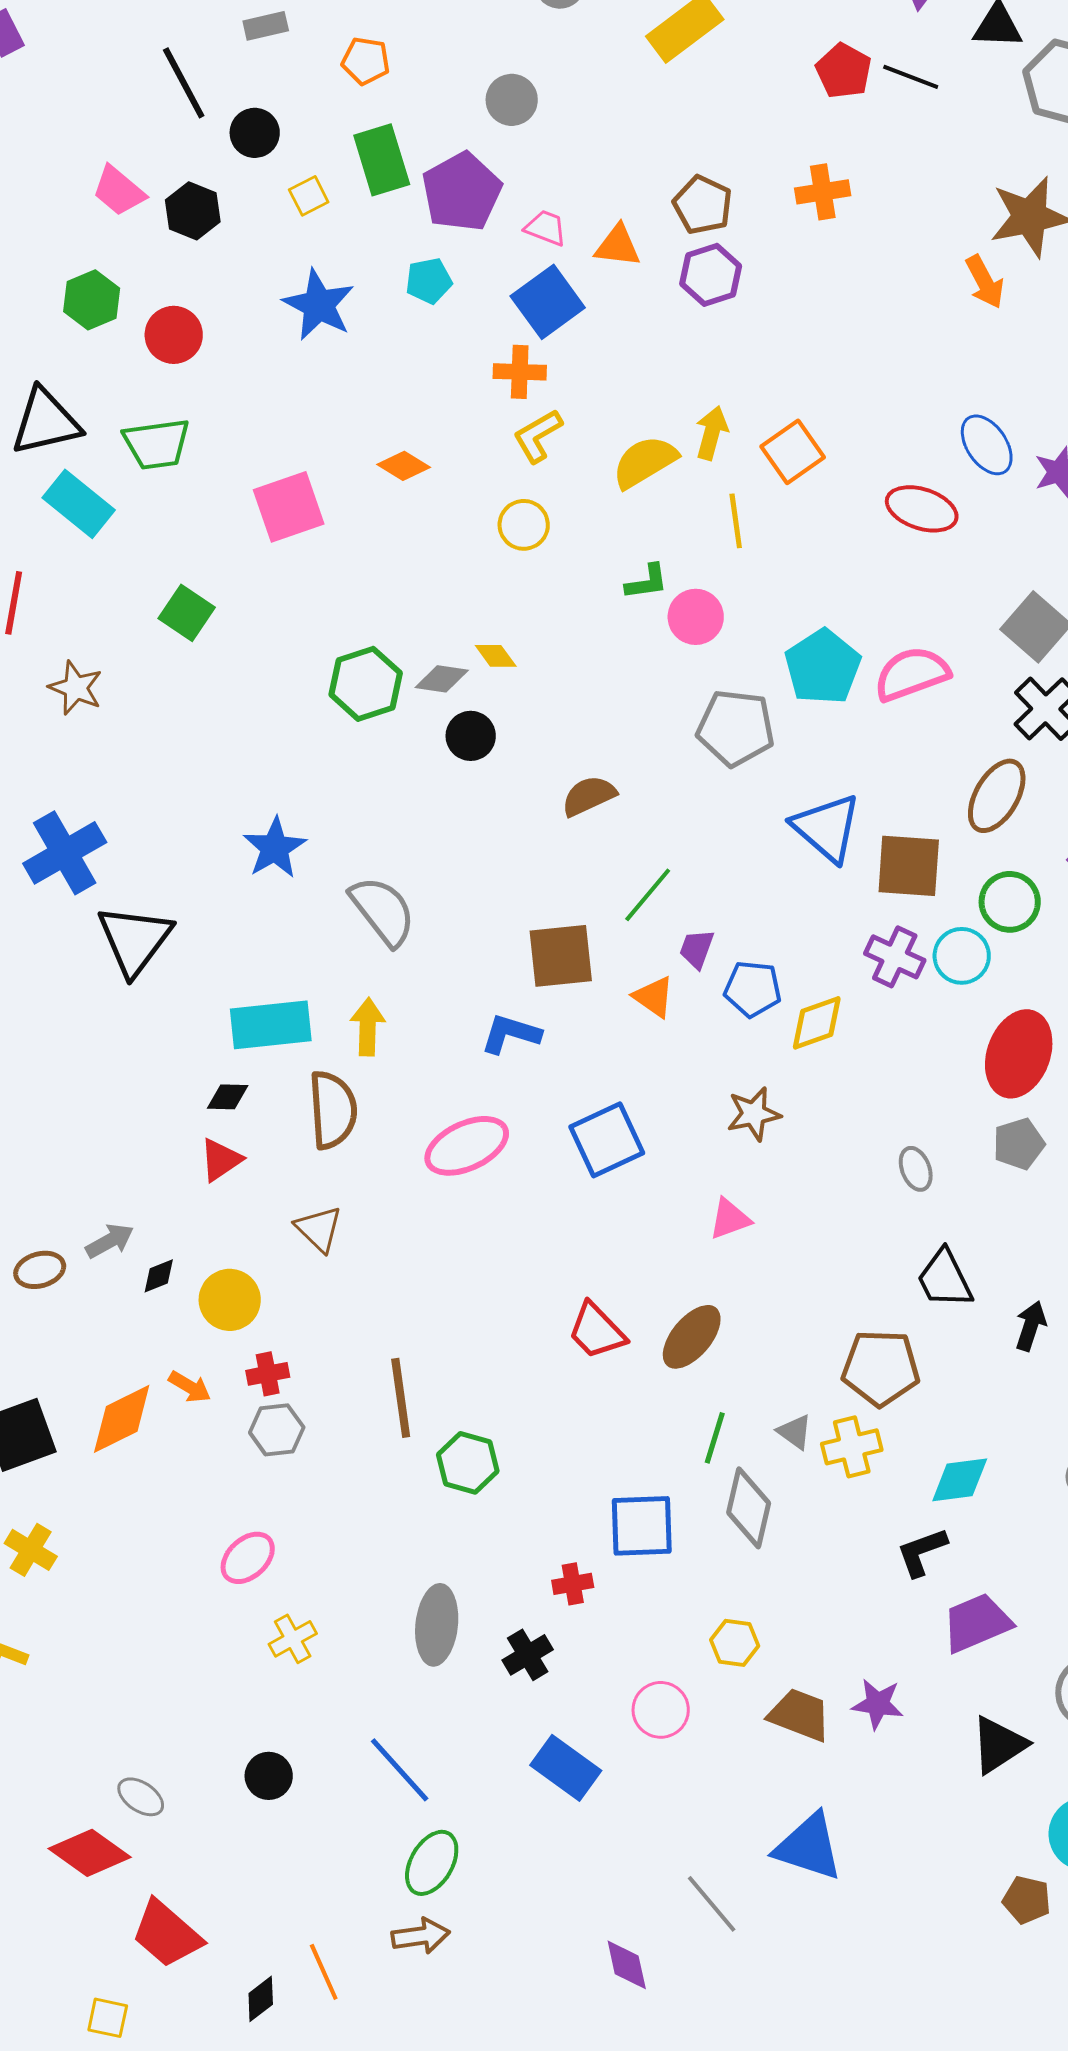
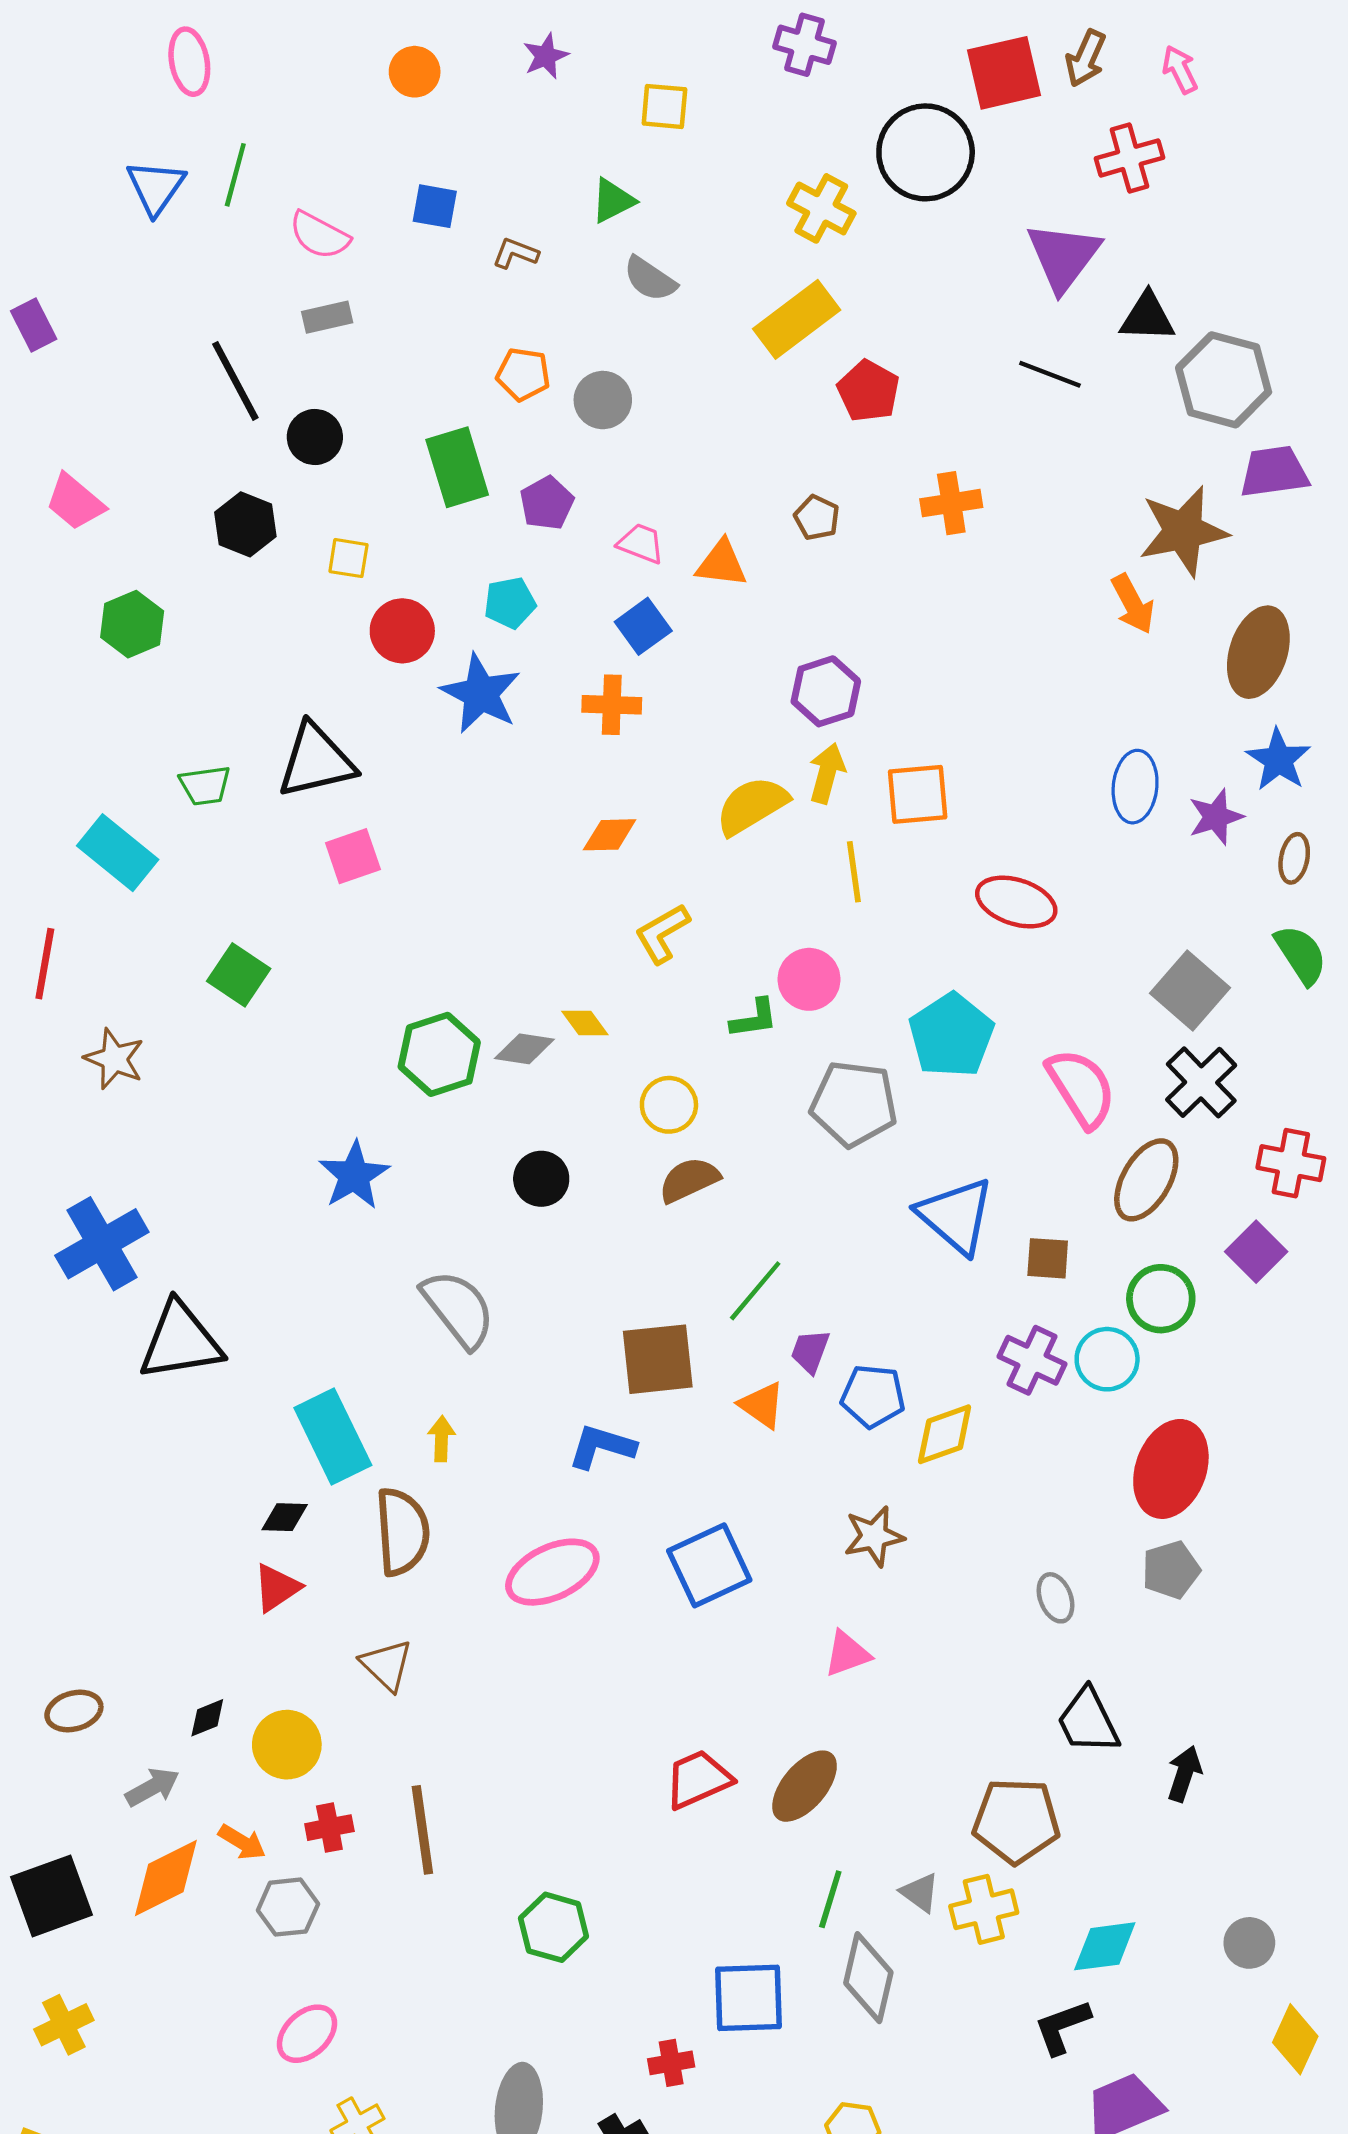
orange pentagon: (366, 61) -> (523, 374), moved
red pentagon: (844, 71) -> (868, 391), moved
pink trapezoid: (119, 191) -> (75, 502), moved
purple pentagon: (462, 192) -> (547, 503), size x0.6
yellow square: (309, 196) -> (348, 558), moved, turned 36
brown pentagon: (703, 205) -> (817, 518), size x0.7
purple hexagon: (711, 275) -> (826, 691), moved
blue square: (548, 302) -> (643, 626), size x0.7
blue star: (319, 305) -> (481, 694), moved
red circle: (174, 335) -> (402, 631), moved
black triangle: (46, 422) -> (316, 761), moved
yellow L-shape: (538, 436) -> (662, 933), moved
green trapezoid: (157, 444) -> (205, 785), size x0.7
blue ellipse: (987, 445) -> (1135, 787), turned 40
orange square: (793, 452) -> (918, 794), turned 30
orange diamond: (404, 466) -> (610, 835), moved, turned -33
pink square: (289, 507) -> (353, 856), size x0.7
red ellipse: (922, 509) -> (1016, 902), moved
yellow circle: (524, 525) -> (669, 1105), moved
green L-shape: (647, 582) -> (754, 1019), moved
pink semicircle: (912, 674) -> (1081, 1088), moved, turned 78
black circle: (471, 736) -> (541, 1179), moved
blue star: (275, 848) -> (354, 1175), moved
brown square: (909, 866) -> (1048, 1258), size x0.6
black triangle: (135, 940) -> (180, 1341), turned 44
cyan rectangle: (271, 1025) -> (333, 1436), turned 70
yellow arrow: (368, 1027) -> (441, 1439), size x0.7
gray arrow: (110, 1241) -> (152, 1787), moved
red trapezoid: (597, 1331) -> (698, 1779), turned 110
brown line: (401, 1398) -> (422, 1830), moved
gray hexagon: (277, 1430) -> (288, 1907), moved
yellow cross: (31, 1550) -> (64, 2025), turned 33

